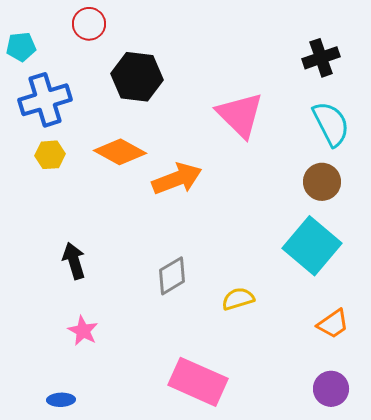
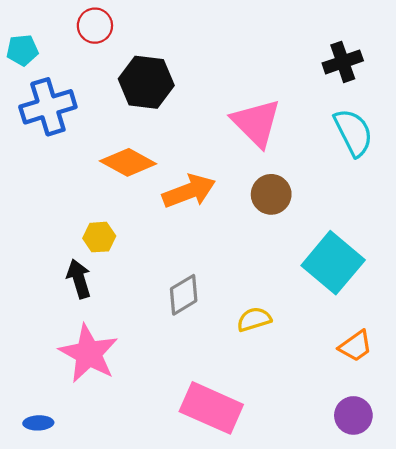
yellow hexagon: (50, 155) -> (99, 237), moved
brown circle: (322, 182) -> (271, 194), moved
pink star: (83, 331) -> (89, 354), size x1.8
blue ellipse: (61, 400) -> (38, 423), moved

